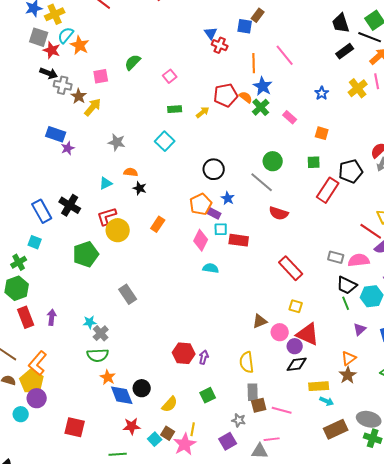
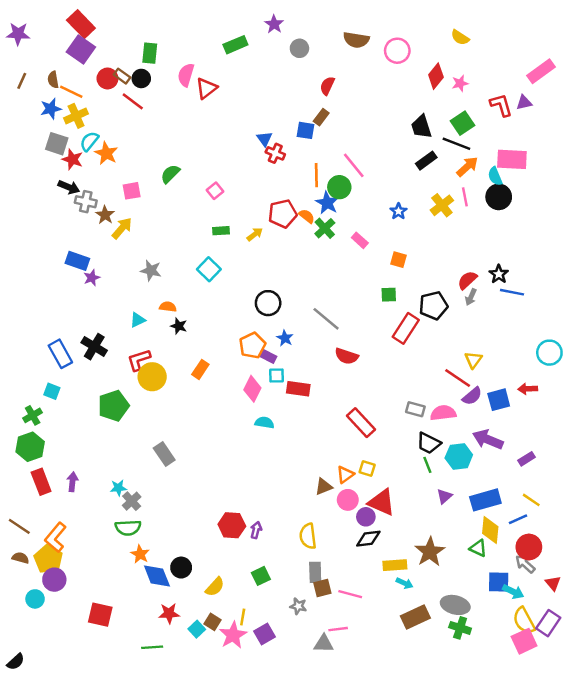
green circle: (273, 161) -> (339, 187), moved
orange triangle: (349, 358) -> (345, 475), moved
brown star: (348, 375) -> (430, 552), size x1.4
purple square: (228, 441) -> (264, 634), moved

